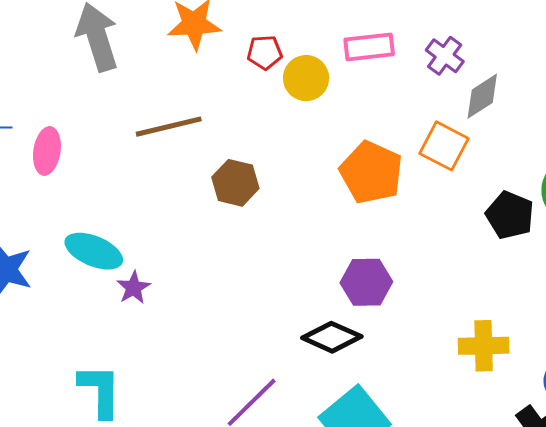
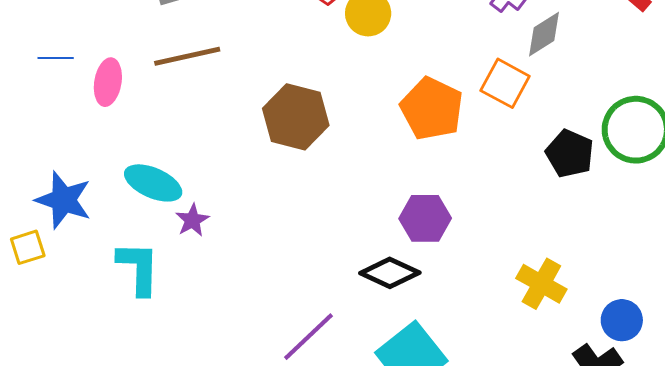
brown line: (169, 127) -> (187, 56), moved
brown hexagon: (235, 183) -> (296, 117), size x1.4
yellow cross: (484, 346) -> (541, 284), turned 30
cyan L-shape: (100, 391) -> (138, 268), moved

